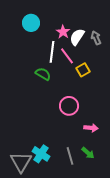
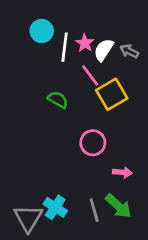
gray arrow: (96, 38) -> (129, 51), turned -40
white line: (52, 52) -> (65, 47), moved
yellow square: (83, 70) -> (112, 94), size x1.6
green arrow: (88, 153) -> (118, 206), size x1.5

